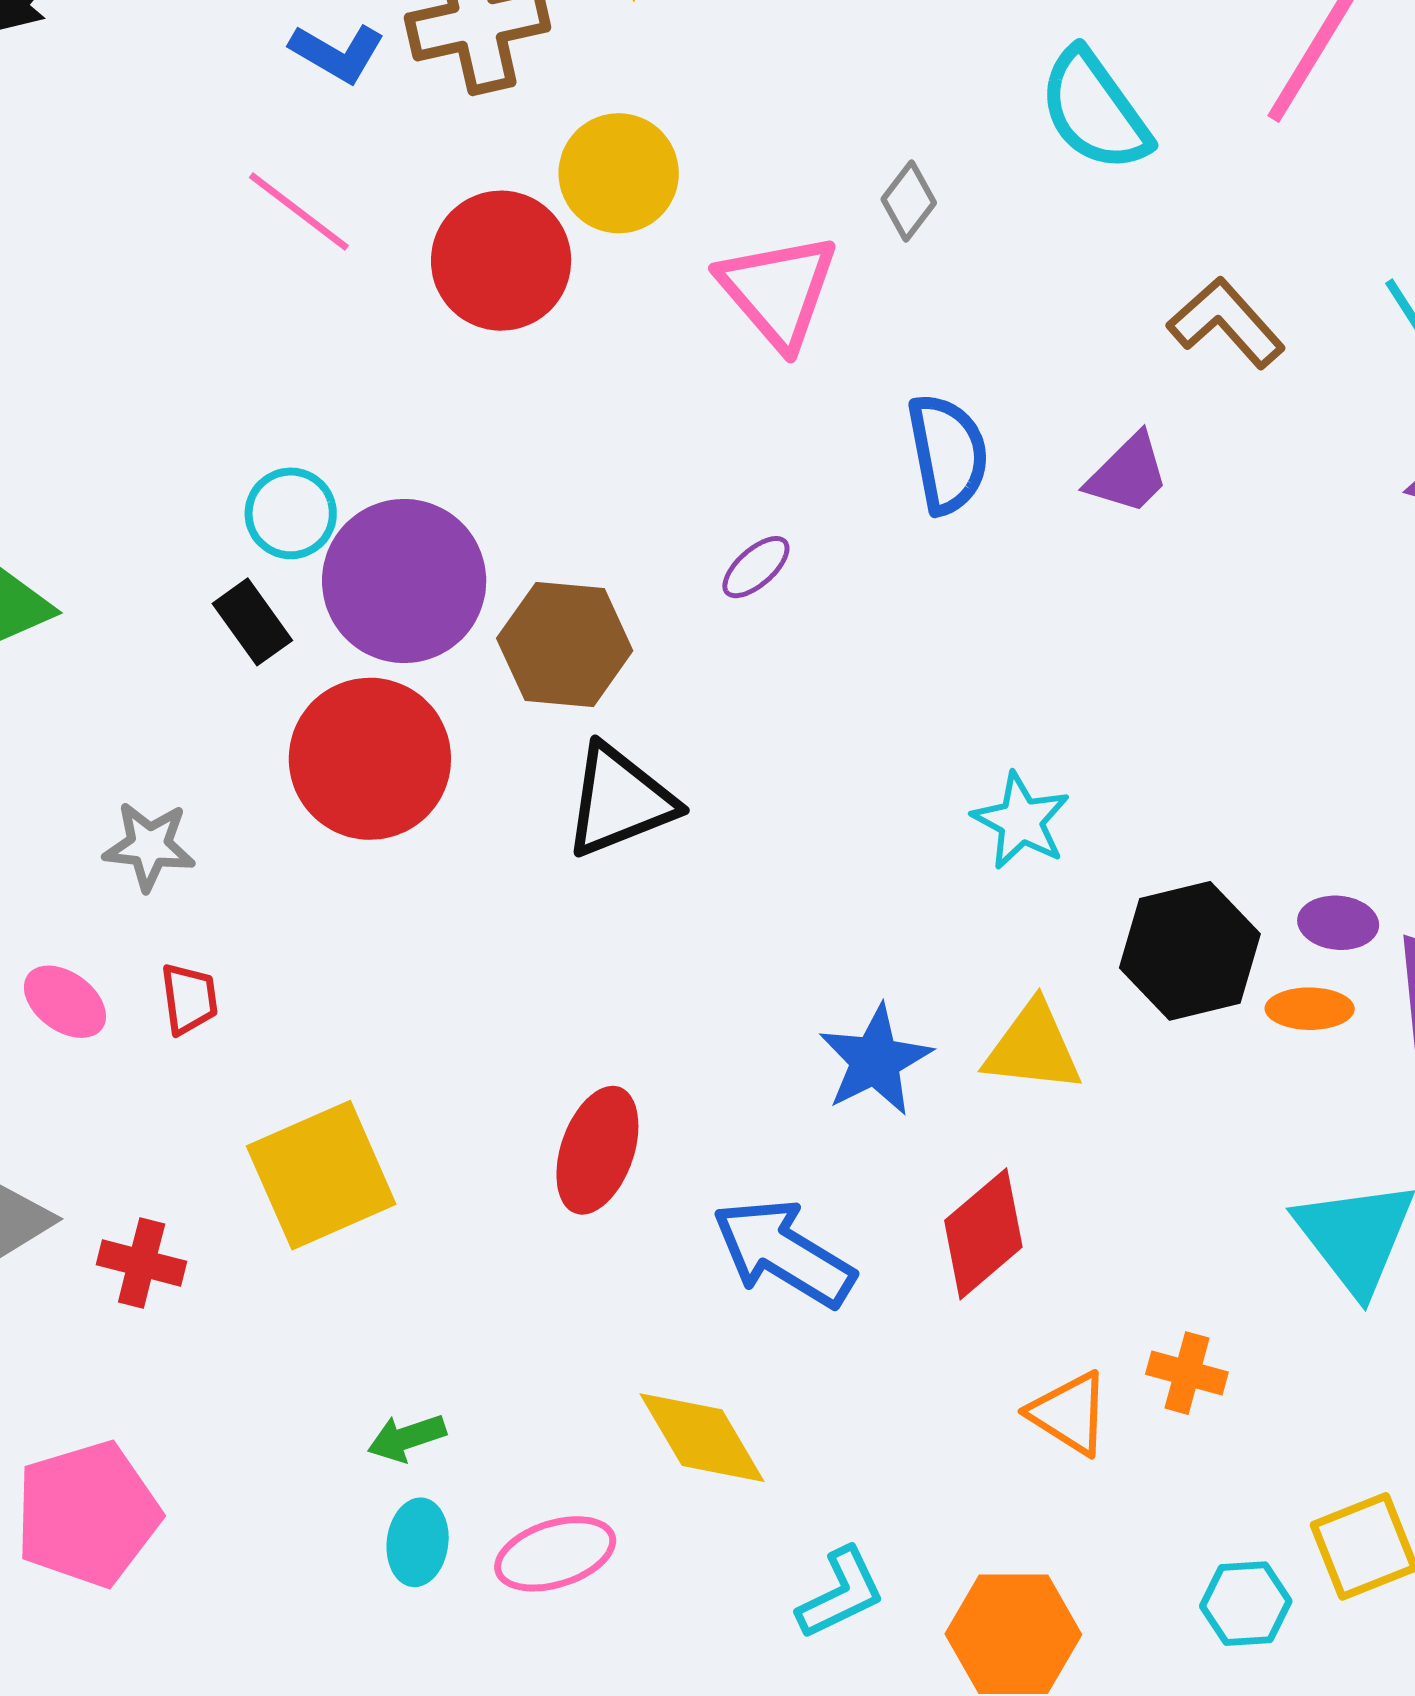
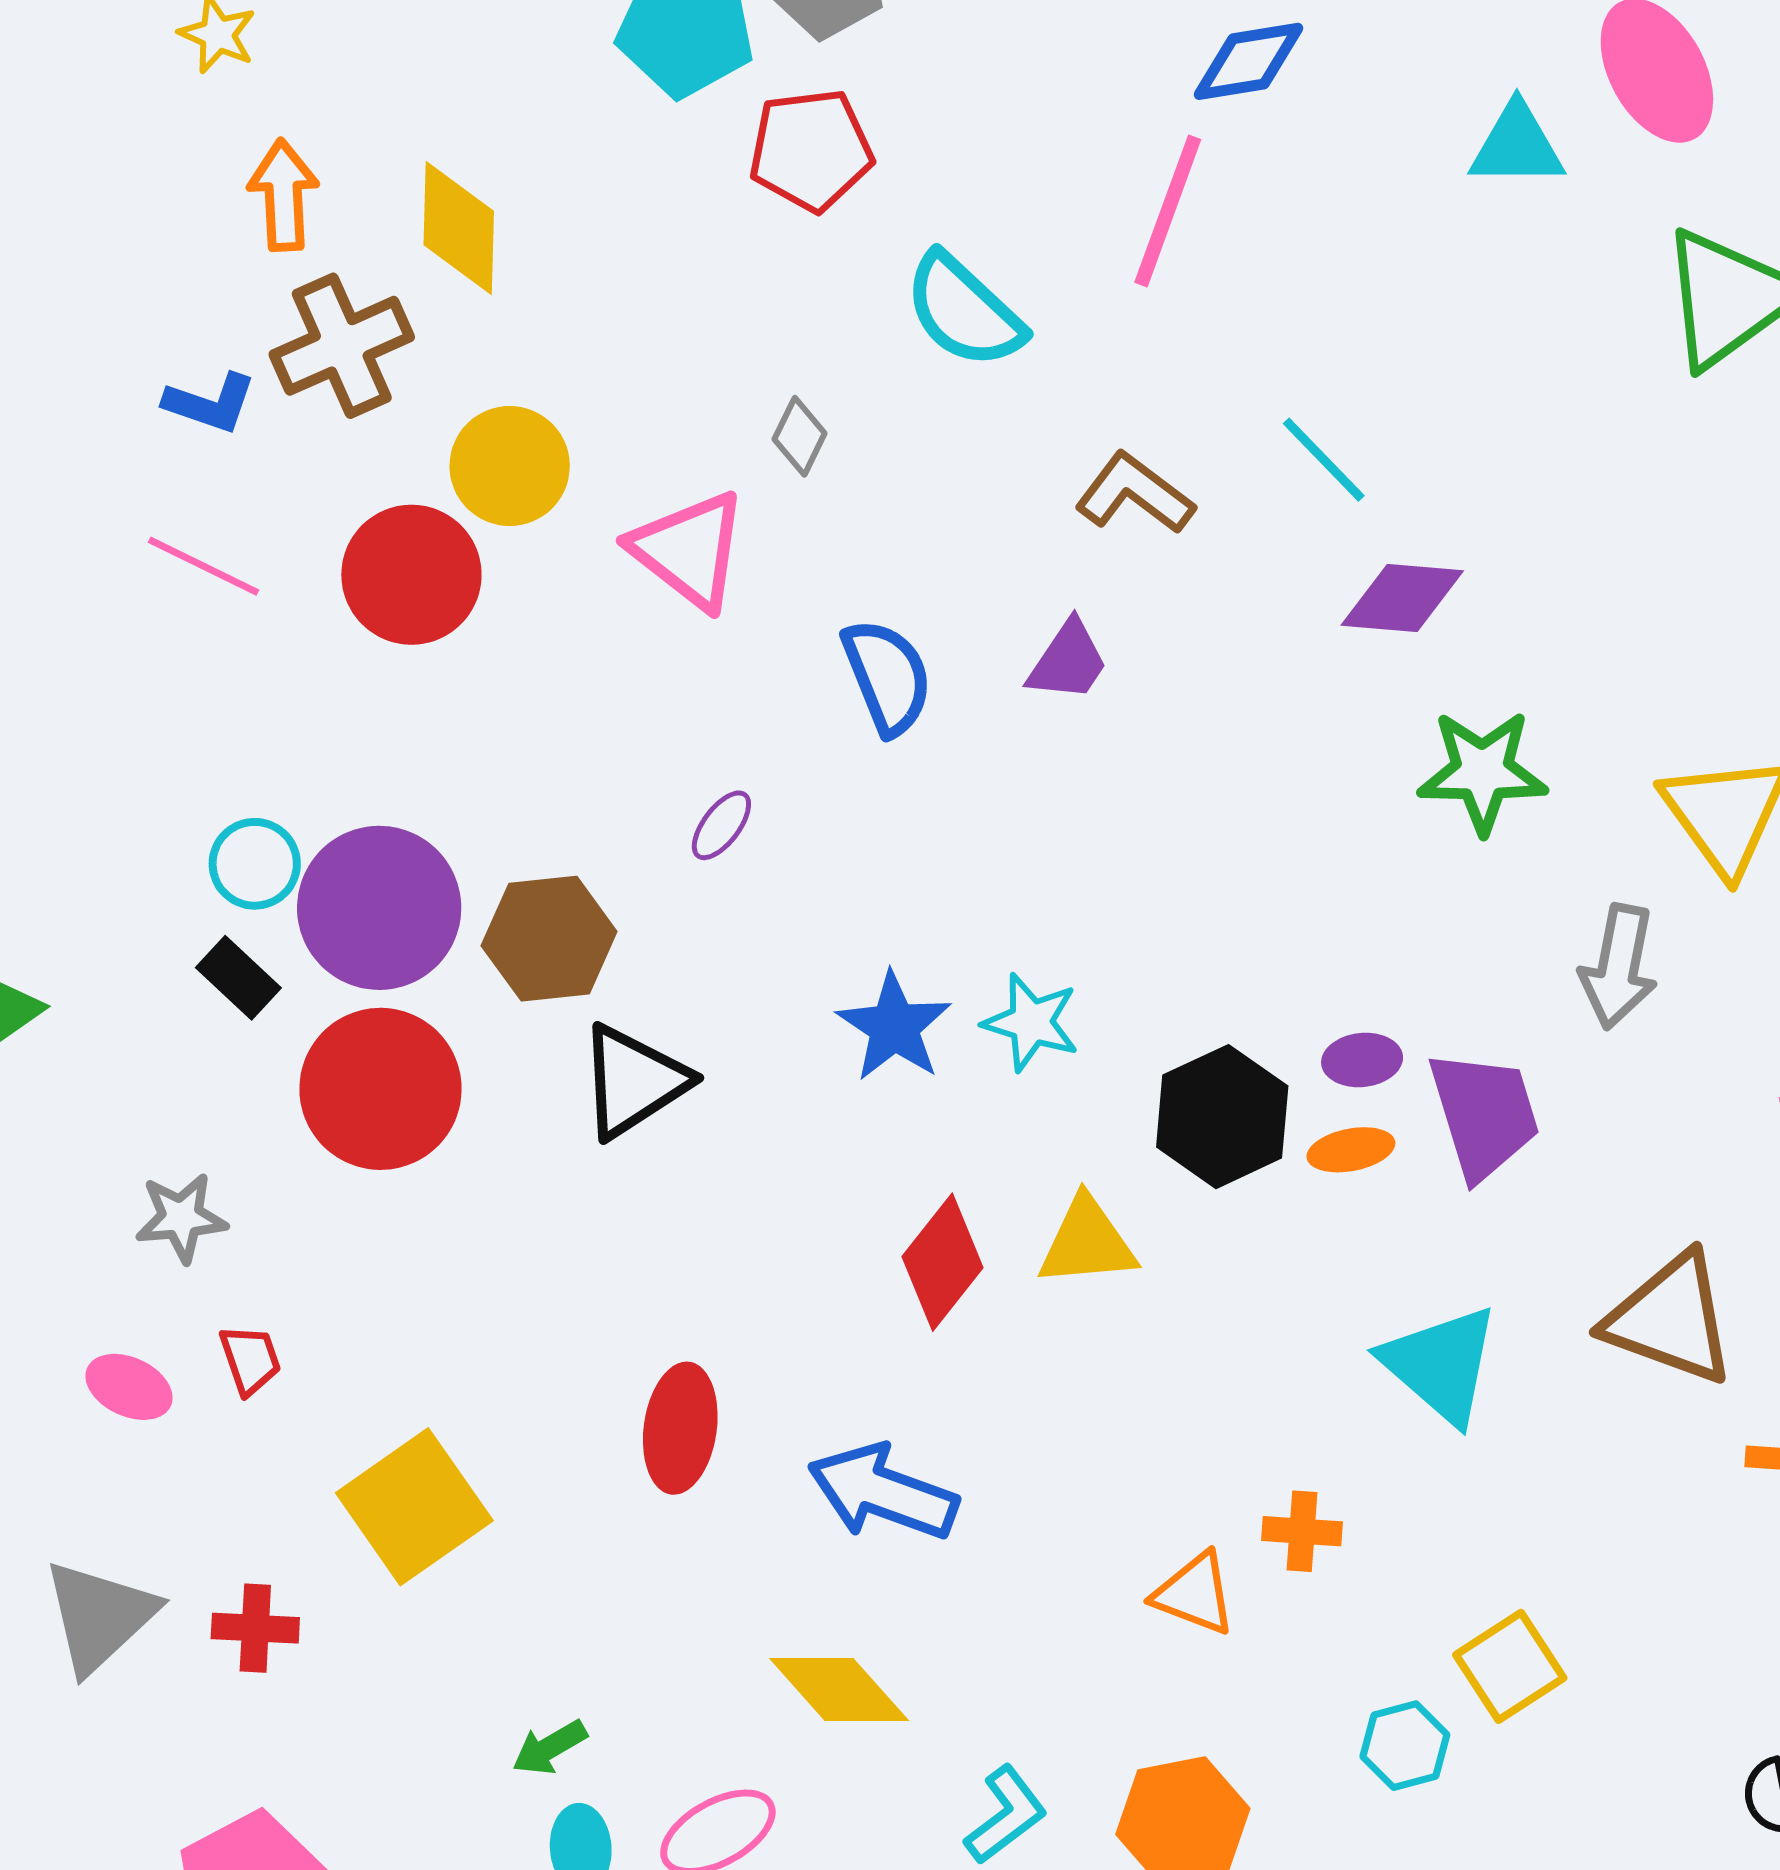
blue star: (875, 1060) -> (894, 1027), moved
red diamond: (983, 1234) -> (943, 1262), moved

